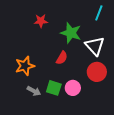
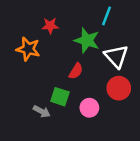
cyan line: (99, 13) -> (107, 16), moved
orange star: (25, 66) -> (28, 49), moved, turned 30
green square: (54, 88) -> (60, 97), moved

